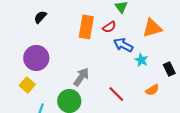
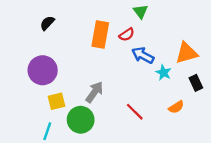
orange triangle: (152, 28) -> (187, 53), moved
yellow square: (27, 85) -> (56, 101), moved, turned 35

